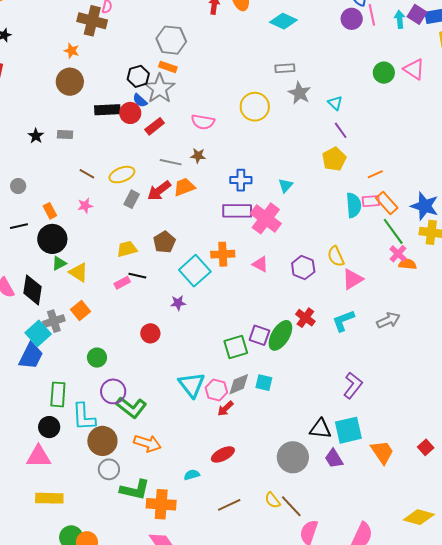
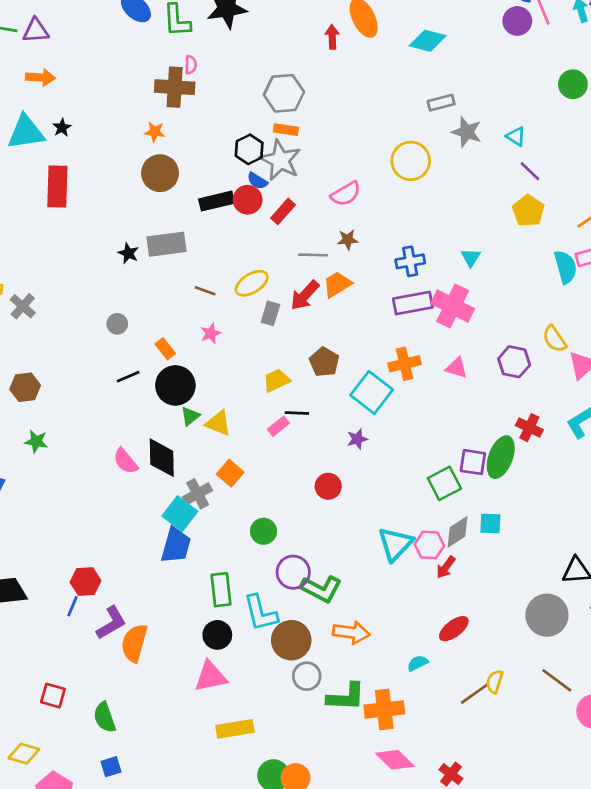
pink semicircle: (203, 122) -> (346, 194), turned -30
gray rectangle: (65, 134) -> (167, 244), size x1.8
cyan triangle: (192, 385) -> (395, 544), turned 32
yellow semicircle: (273, 500) -> (495, 682), moved, turned 66

